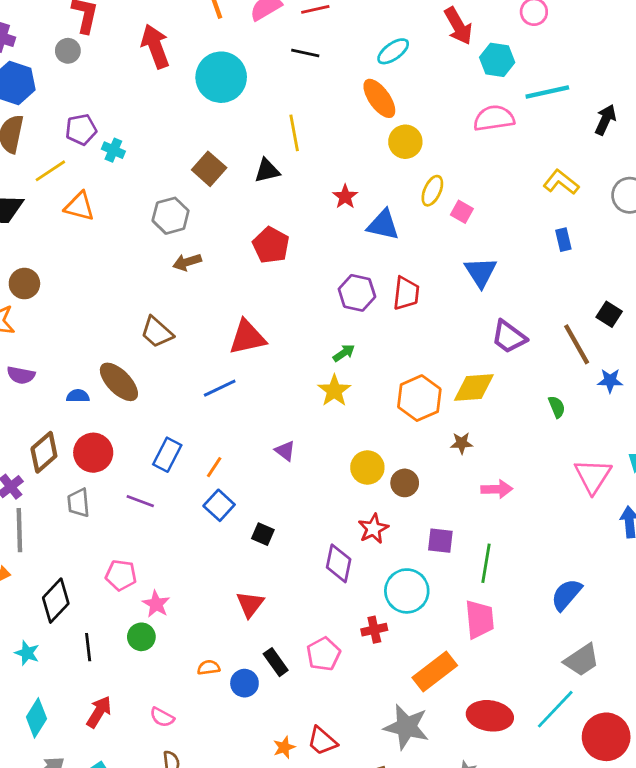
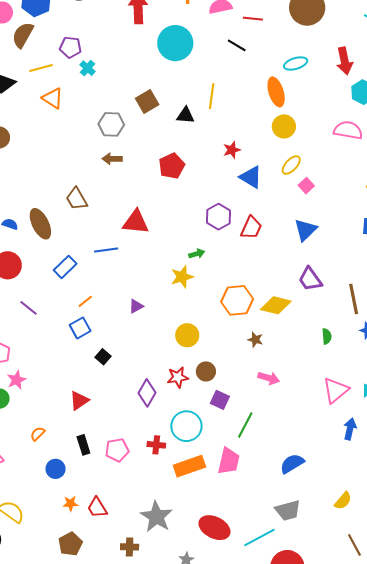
purple triangle: (285, 451) -> (136, 306), turned 35
blue rectangle: (167, 455) -> (65, 267), moved
brown circle: (405, 483) -> (206, 371), moved
orange semicircle: (209, 667) -> (38, 434), turned -56
orange rectangle: (435, 672) -> (189, 466), moved
blue circle: (244, 683) -> (56, 469), moved

